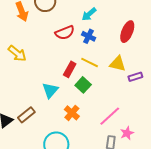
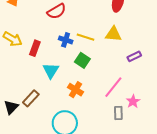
blue cross: (89, 36) -> (66, 40), moved
red rectangle: (70, 69) -> (35, 48), moved
purple rectangle: (135, 77) -> (134, 56), moved

